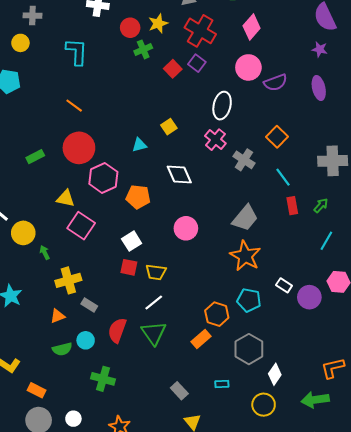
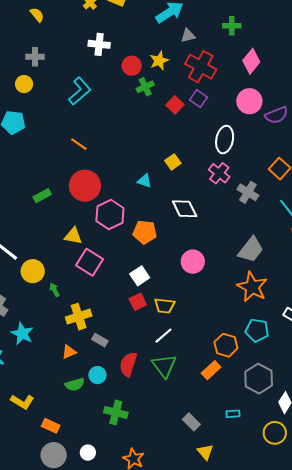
cyan L-shape: (77, 52) -> (80, 91), turned 48
cyan triangle: (139, 145) -> (144, 181), turned 35
red square: (129, 267) -> (138, 302), turned -36

